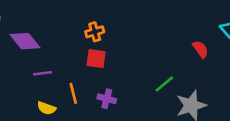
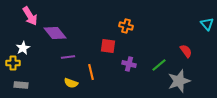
orange cross: (95, 32) -> (126, 26), moved, turned 32
red semicircle: (200, 49) -> (186, 51), moved
purple cross: (107, 99) -> (129, 64), moved

